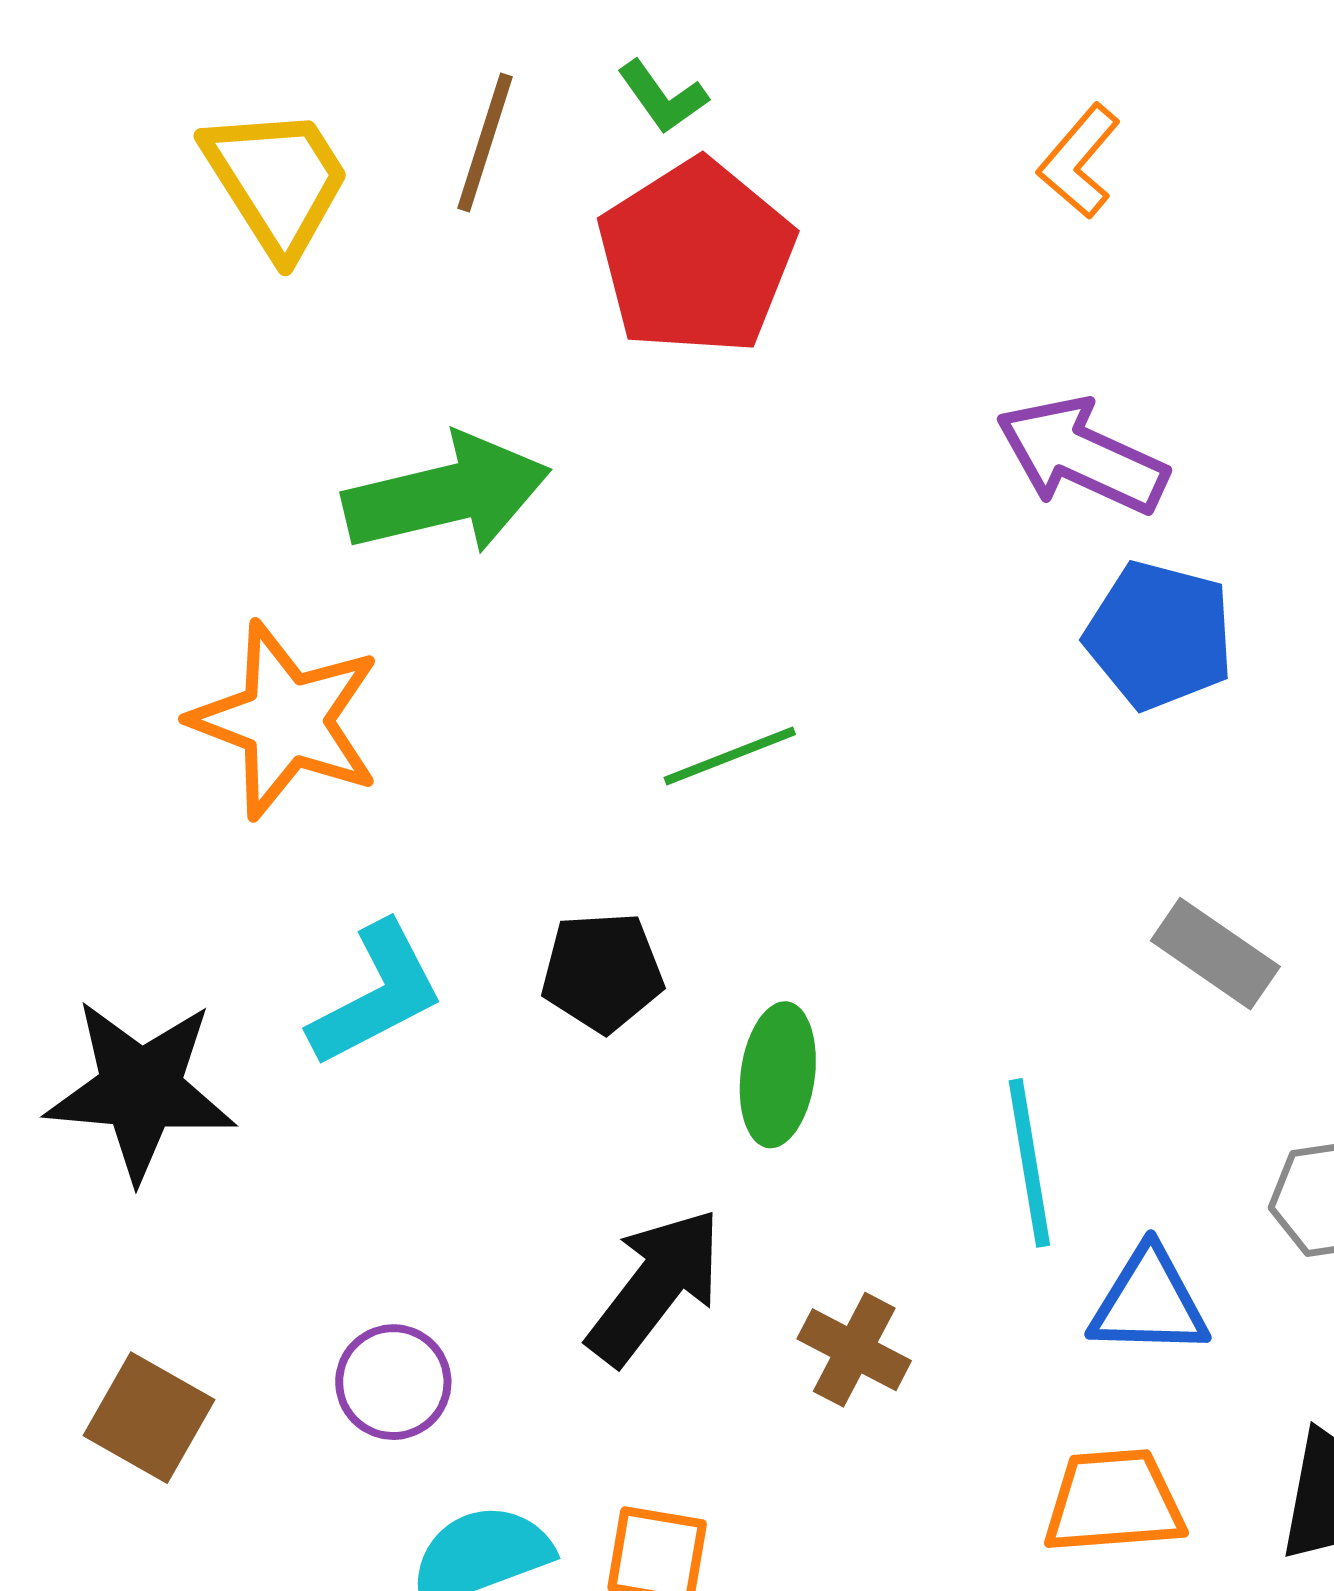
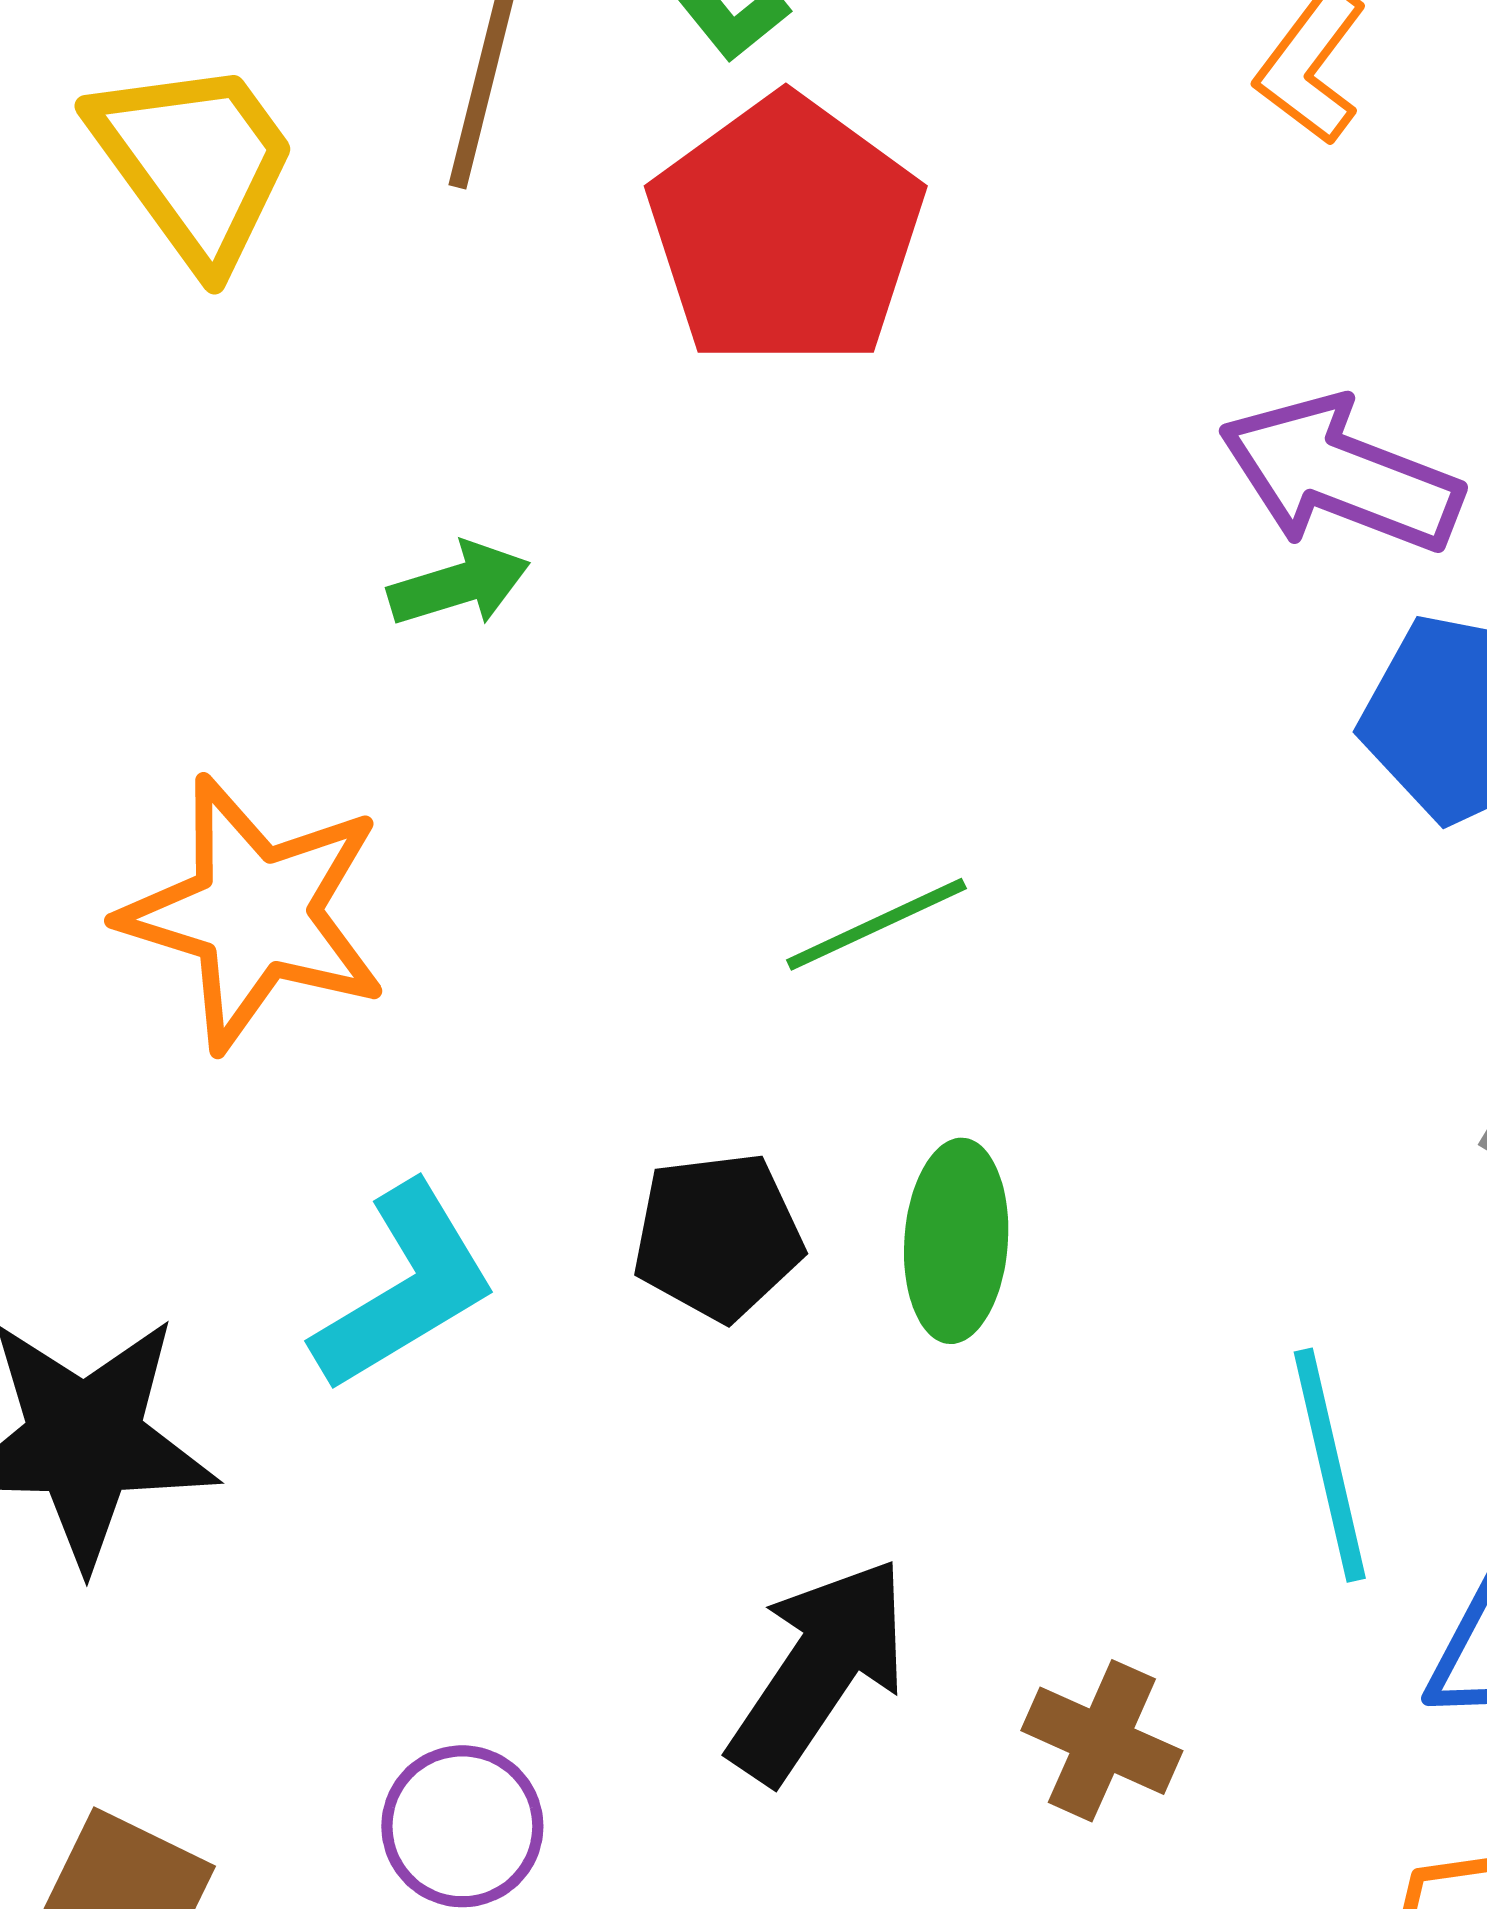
green arrow: (447, 494) -> (459, 584), size x0.5
green ellipse: (778, 1075) -> (956, 1241), moved

